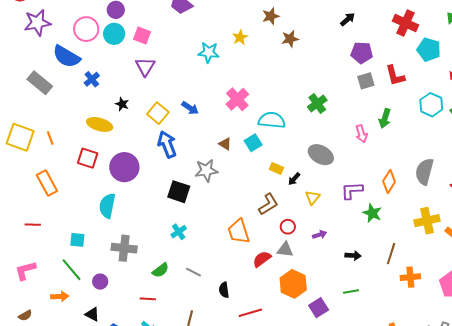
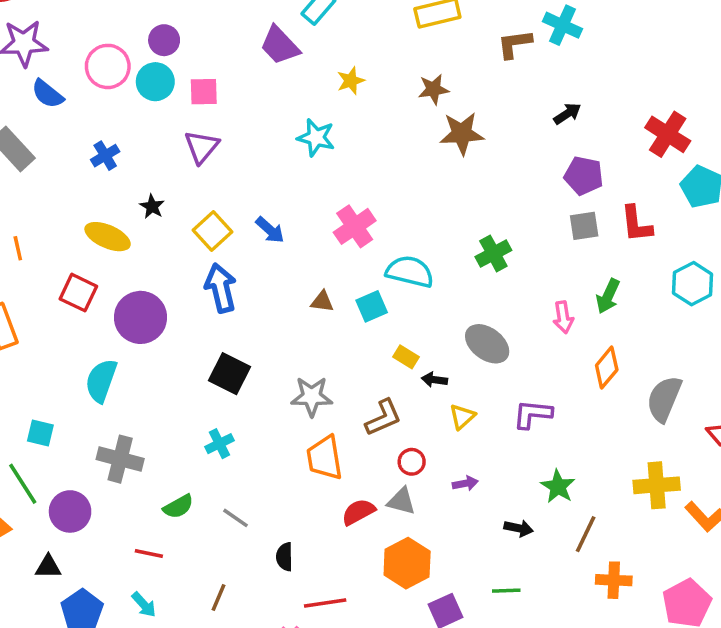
pink square: (142, 36) -> (204, 92), turned -30
yellow star: (240, 37) -> (351, 81), moved
brown star: (290, 39) -> (462, 133), size x1.4
blue semicircle: (66, 56) -> (48, 94), moved, size x0.7
brown triangle: (225, 144) -> (322, 302), turned -32
gray star: (206, 170) -> (312, 396), moved
black arrow: (294, 179) -> (434, 380), turned 48
orange diamond: (389, 182) -> (607, 368), moved
green star: (372, 213) -> (558, 487), moved
purple circle: (100, 282) -> (70, 511), size x1.5
black triangle: (92, 314) -> (48, 567), turned -35

